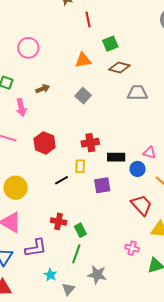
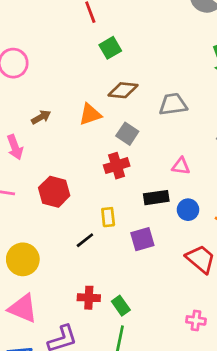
green square: (110, 44) -> (110, 48), moved
orange triangle: (83, 60) -> (90, 114), moved
brown diamond: (119, 67) -> (123, 90), moved
gray square: (83, 96) -> (127, 134), moved
red cross: (90, 143) -> (117, 166), moved
pink triangle: (149, 153) -> (181, 166), moved

